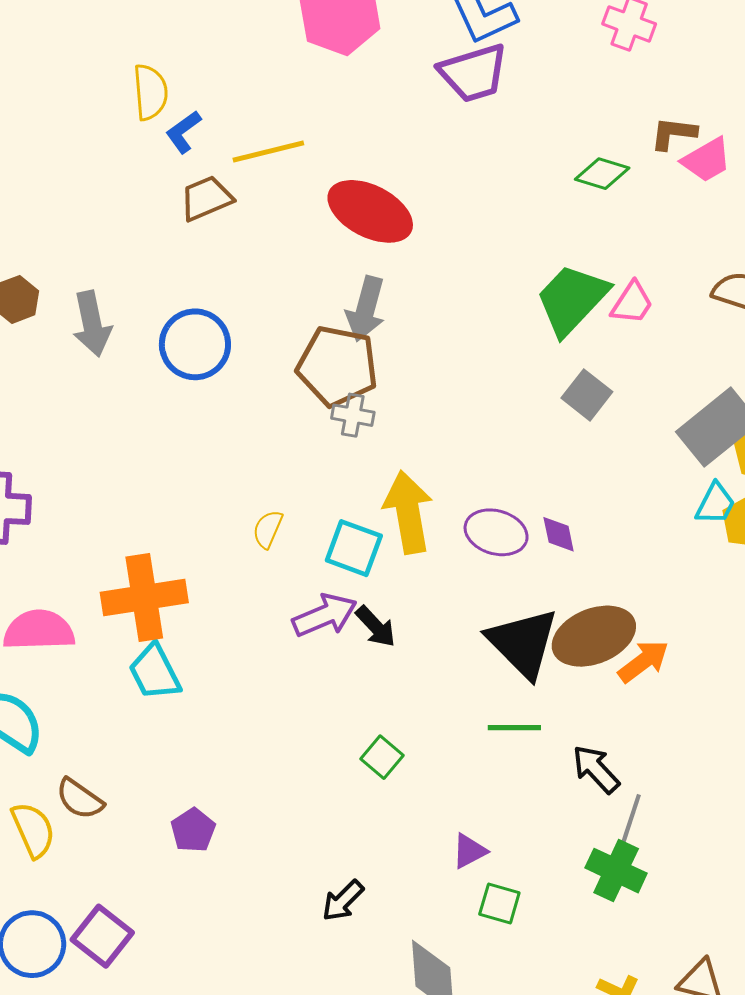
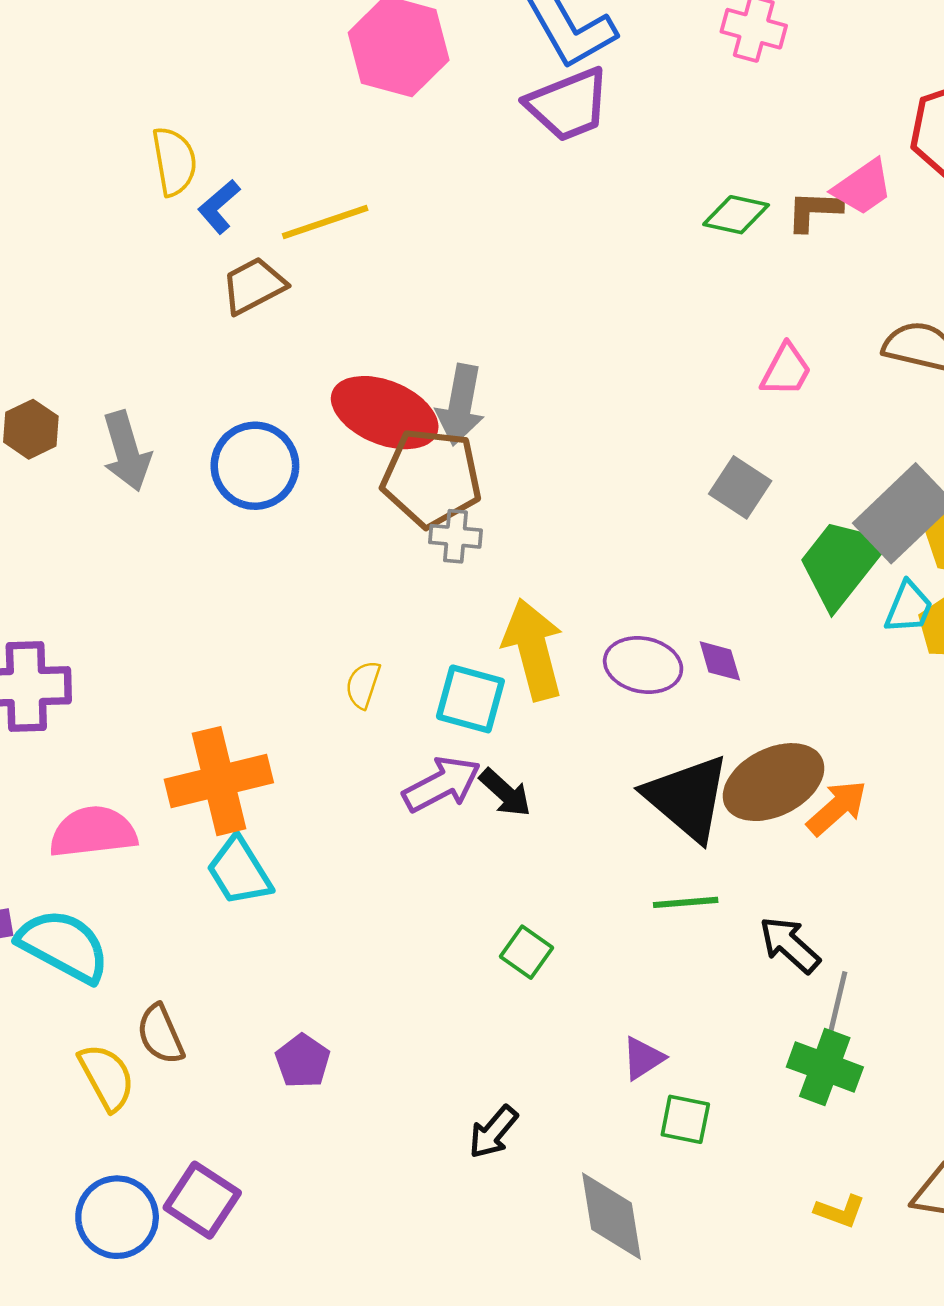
brown L-shape: (673, 133) -> (814, 211), moved
red ellipse: (370, 211) -> (385, 413), moved
green trapezoid: (572, 299) -> (842, 563), moved
brown semicircle: (80, 799) -> (160, 1034), turned 36

